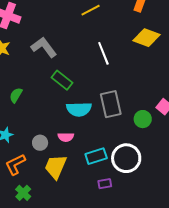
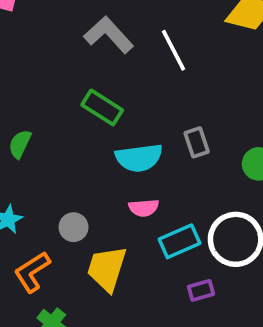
gray L-shape: (44, 47) -> (109, 35), moved
gray rectangle: (111, 104) -> (197, 142), size x0.6
pink semicircle: (66, 137) -> (144, 208), moved

